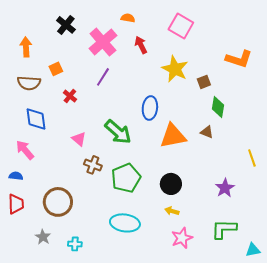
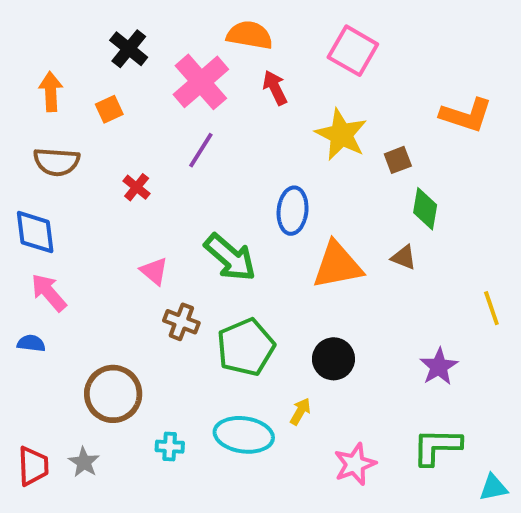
orange semicircle: (128, 18) -> (250, 35), size x1.6
orange square: (56, 69) -> (109, 109), moved
blue diamond: (36, 119) -> (35, 232), moved
red trapezoid: (16, 204) -> (33, 466), moved
yellow arrow: (172, 211) -> (300, 411), moved, turned 104
cyan cross: (75, 244) -> (170, 447), moved

